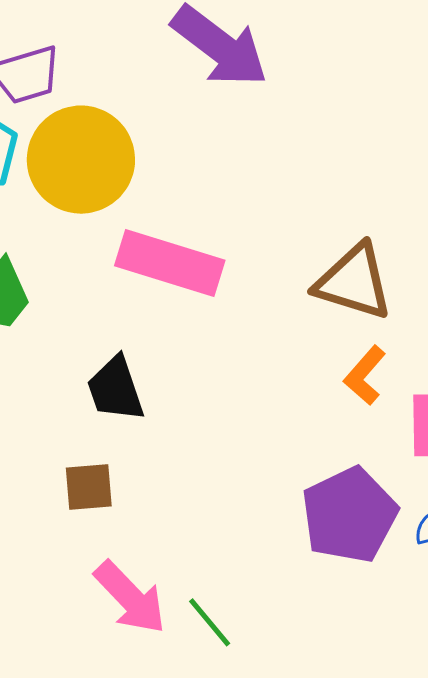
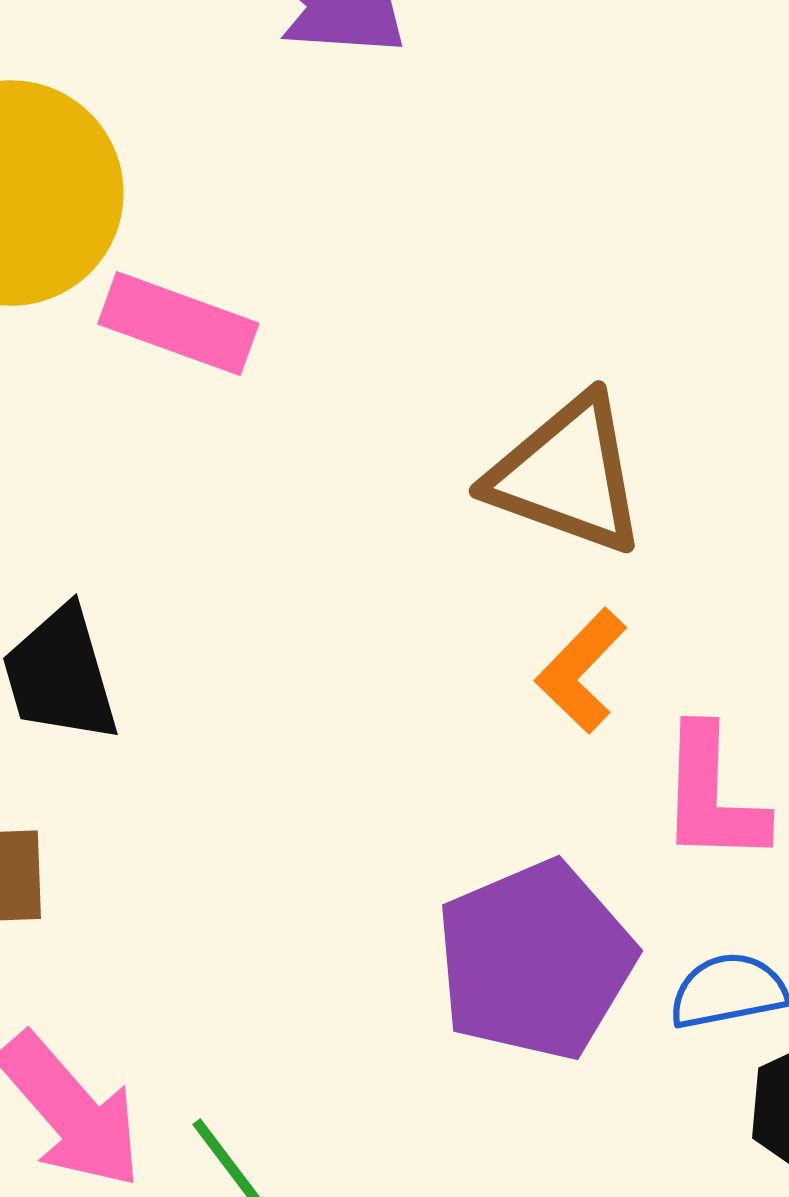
pink rectangle: (170, 263) -> (178, 324), moved, size x0.7

